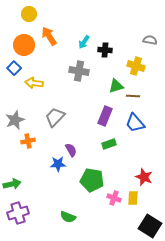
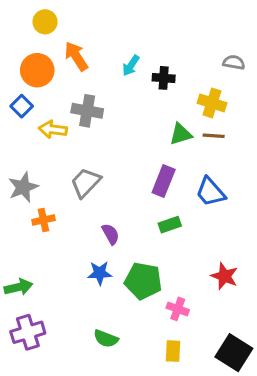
gray cross: (79, 71) -> (87, 111), moved
brown line: (133, 96) -> (214, 136), moved
blue star: (58, 164) -> (100, 273), moved
yellow rectangle: (133, 198) -> (173, 351), moved

